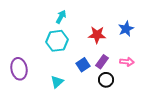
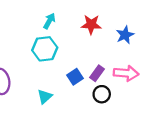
red star: (97, 35) -> (91, 24), moved
pink arrow: (127, 62) -> (126, 73), size x1.5

